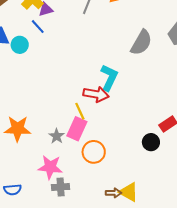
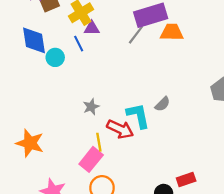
gray semicircle: (141, 43) -> (162, 104), moved, size x0.6
cyan L-shape: (109, 78) -> (138, 116), turned -52
gray star: (57, 136) -> (91, 107), moved

